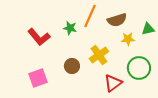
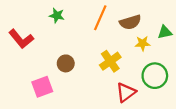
green star: (70, 28) -> (57, 16), moved
red L-shape: (39, 37) -> (21, 39), moved
brown circle: (72, 66) -> (66, 63), moved

